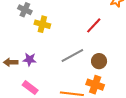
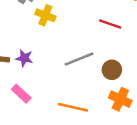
red line: (94, 25) -> (110, 24), turned 60
orange cross: (95, 85) -> (120, 99), moved

